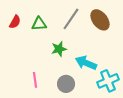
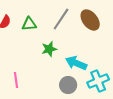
pink line: (35, 80) -> (16, 80), moved
gray circle: (66, 84) -> (68, 85), moved

